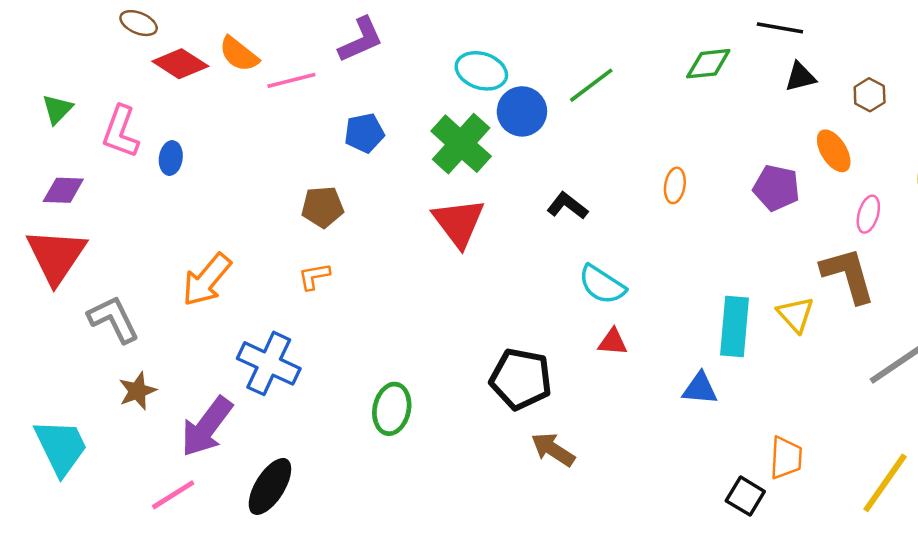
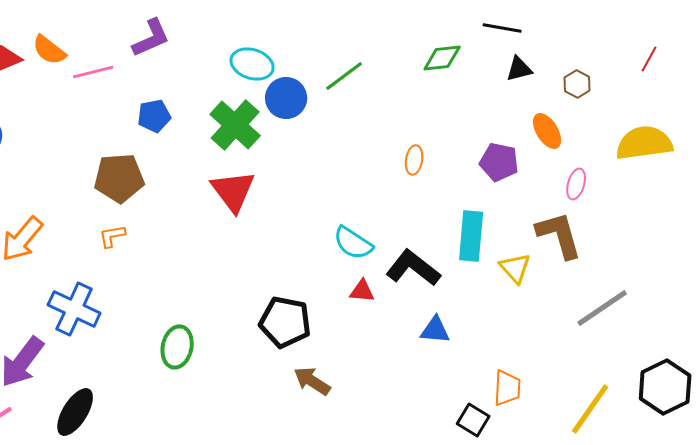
black L-shape: (567, 206) -> (413, 268), moved, size x1.6
brown pentagon: (322, 207) -> (119, 178), size x1.4
cyan rectangle: (735, 326) -> (471, 236), moved

